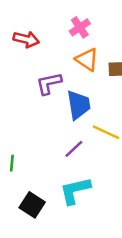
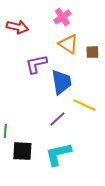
black square: (32, 205) -> (22, 151), moved, turned -30

